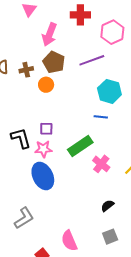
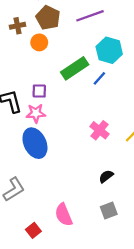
blue line: (101, 117) -> (99, 78), turned -56
green rectangle: (80, 146) -> (75, 68), moved

